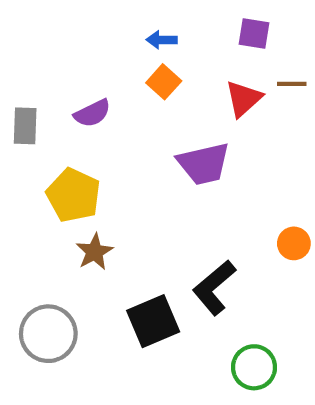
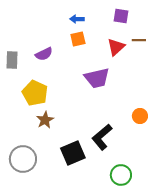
orange square: (164, 82) -> (78, 39), turned 35

